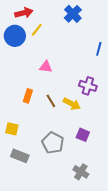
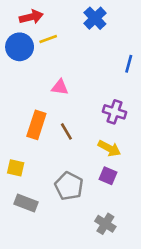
yellow line: (37, 30) -> (48, 39), turned 32
orange rectangle: (28, 96) -> (36, 125), size x1.5
yellow arrow: (72, 104) -> (109, 148), moved

